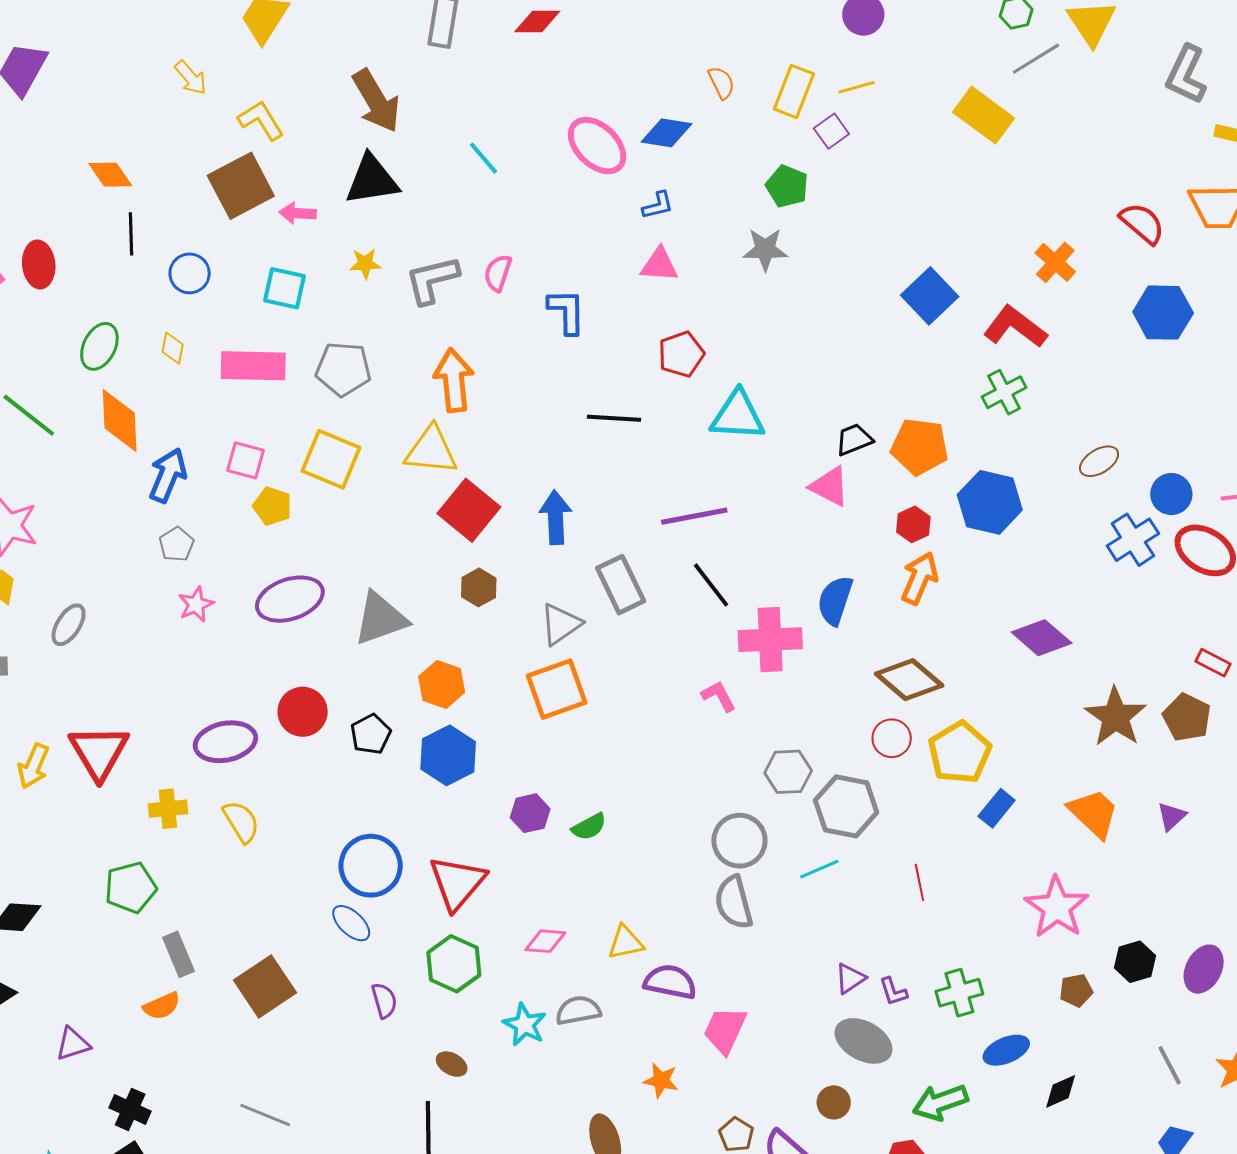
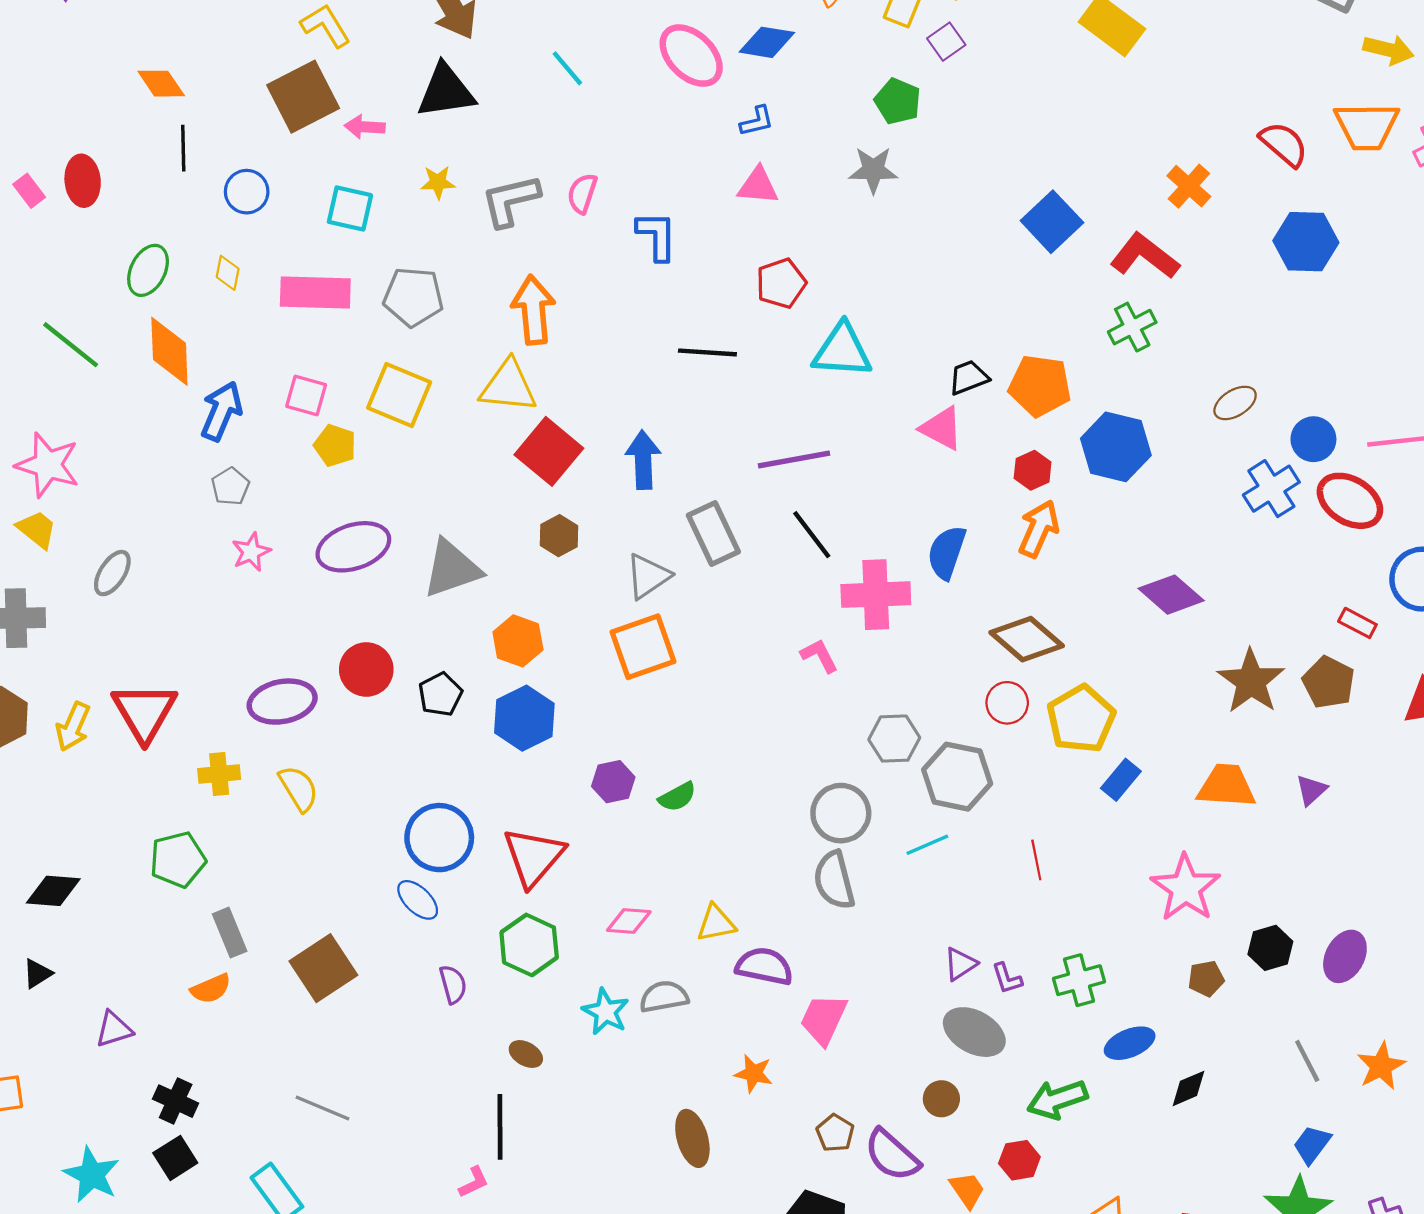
orange trapezoid: (1094, 813) -> (1226, 786), turned -40

